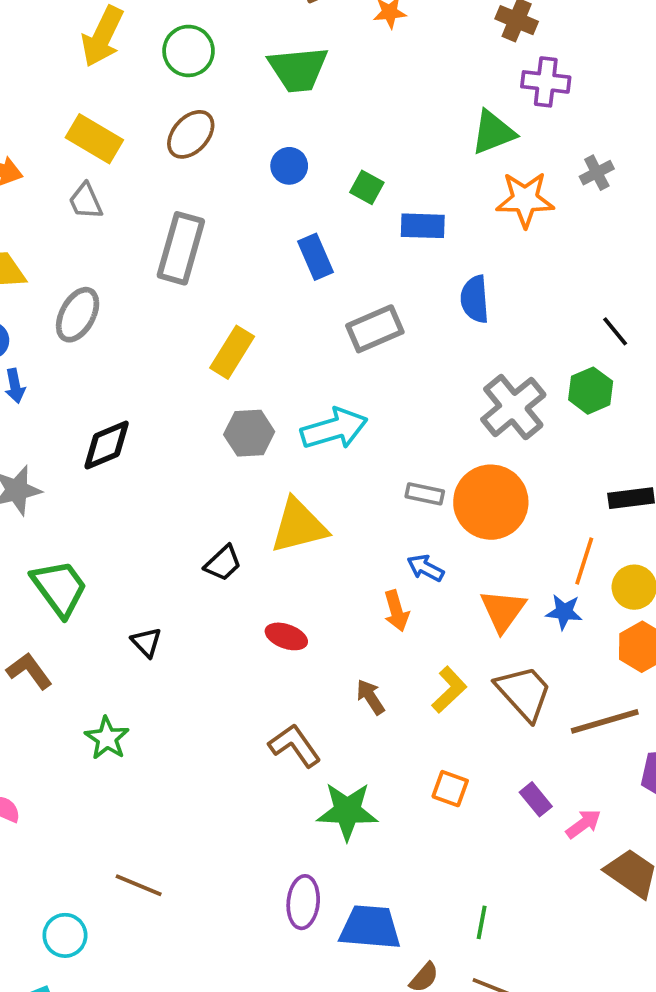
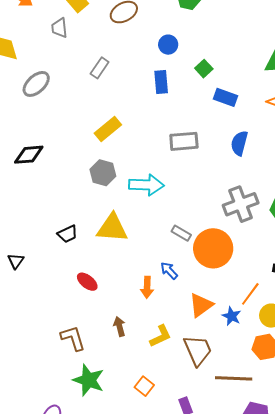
gray rectangle: (181, 248) -> (100, 68), size x0.6
blue rectangle: (316, 257) -> (161, 82), moved

